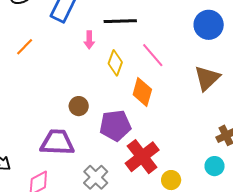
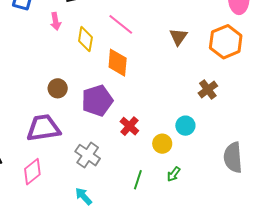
brown triangle: (207, 78) -> (178, 37), size x0.7
red cross: (142, 157) -> (129, 126), size x0.6
cyan circle: (215, 166) -> (185, 126), moved

